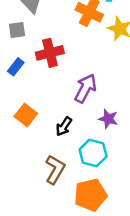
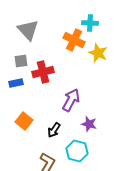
gray square: (17, 30) -> (21, 61), moved
blue rectangle: (16, 67) -> (16, 83), turned 40

